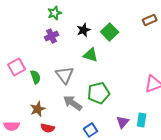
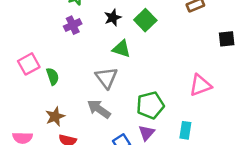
gray triangle: (65, 75) -> (106, 78), moved
green pentagon: (99, 93) -> (150, 105), moved
purple triangle: (123, 122) -> (147, 133), moved

